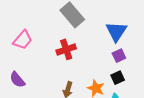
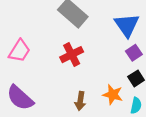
purple semicircle: (17, 80) -> (20, 98), size x1.4

